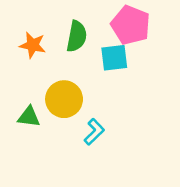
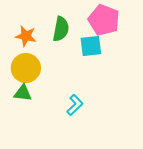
yellow circle: (64, 99) -> (26, 68), moved

